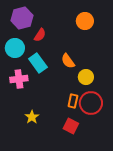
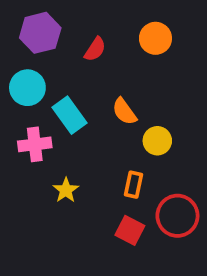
red semicircle: (40, 35) -> (95, 49), moved
red circle: (91, 103) -> (177, 216), moved
yellow star: (32, 117) -> (66, 190), moved

